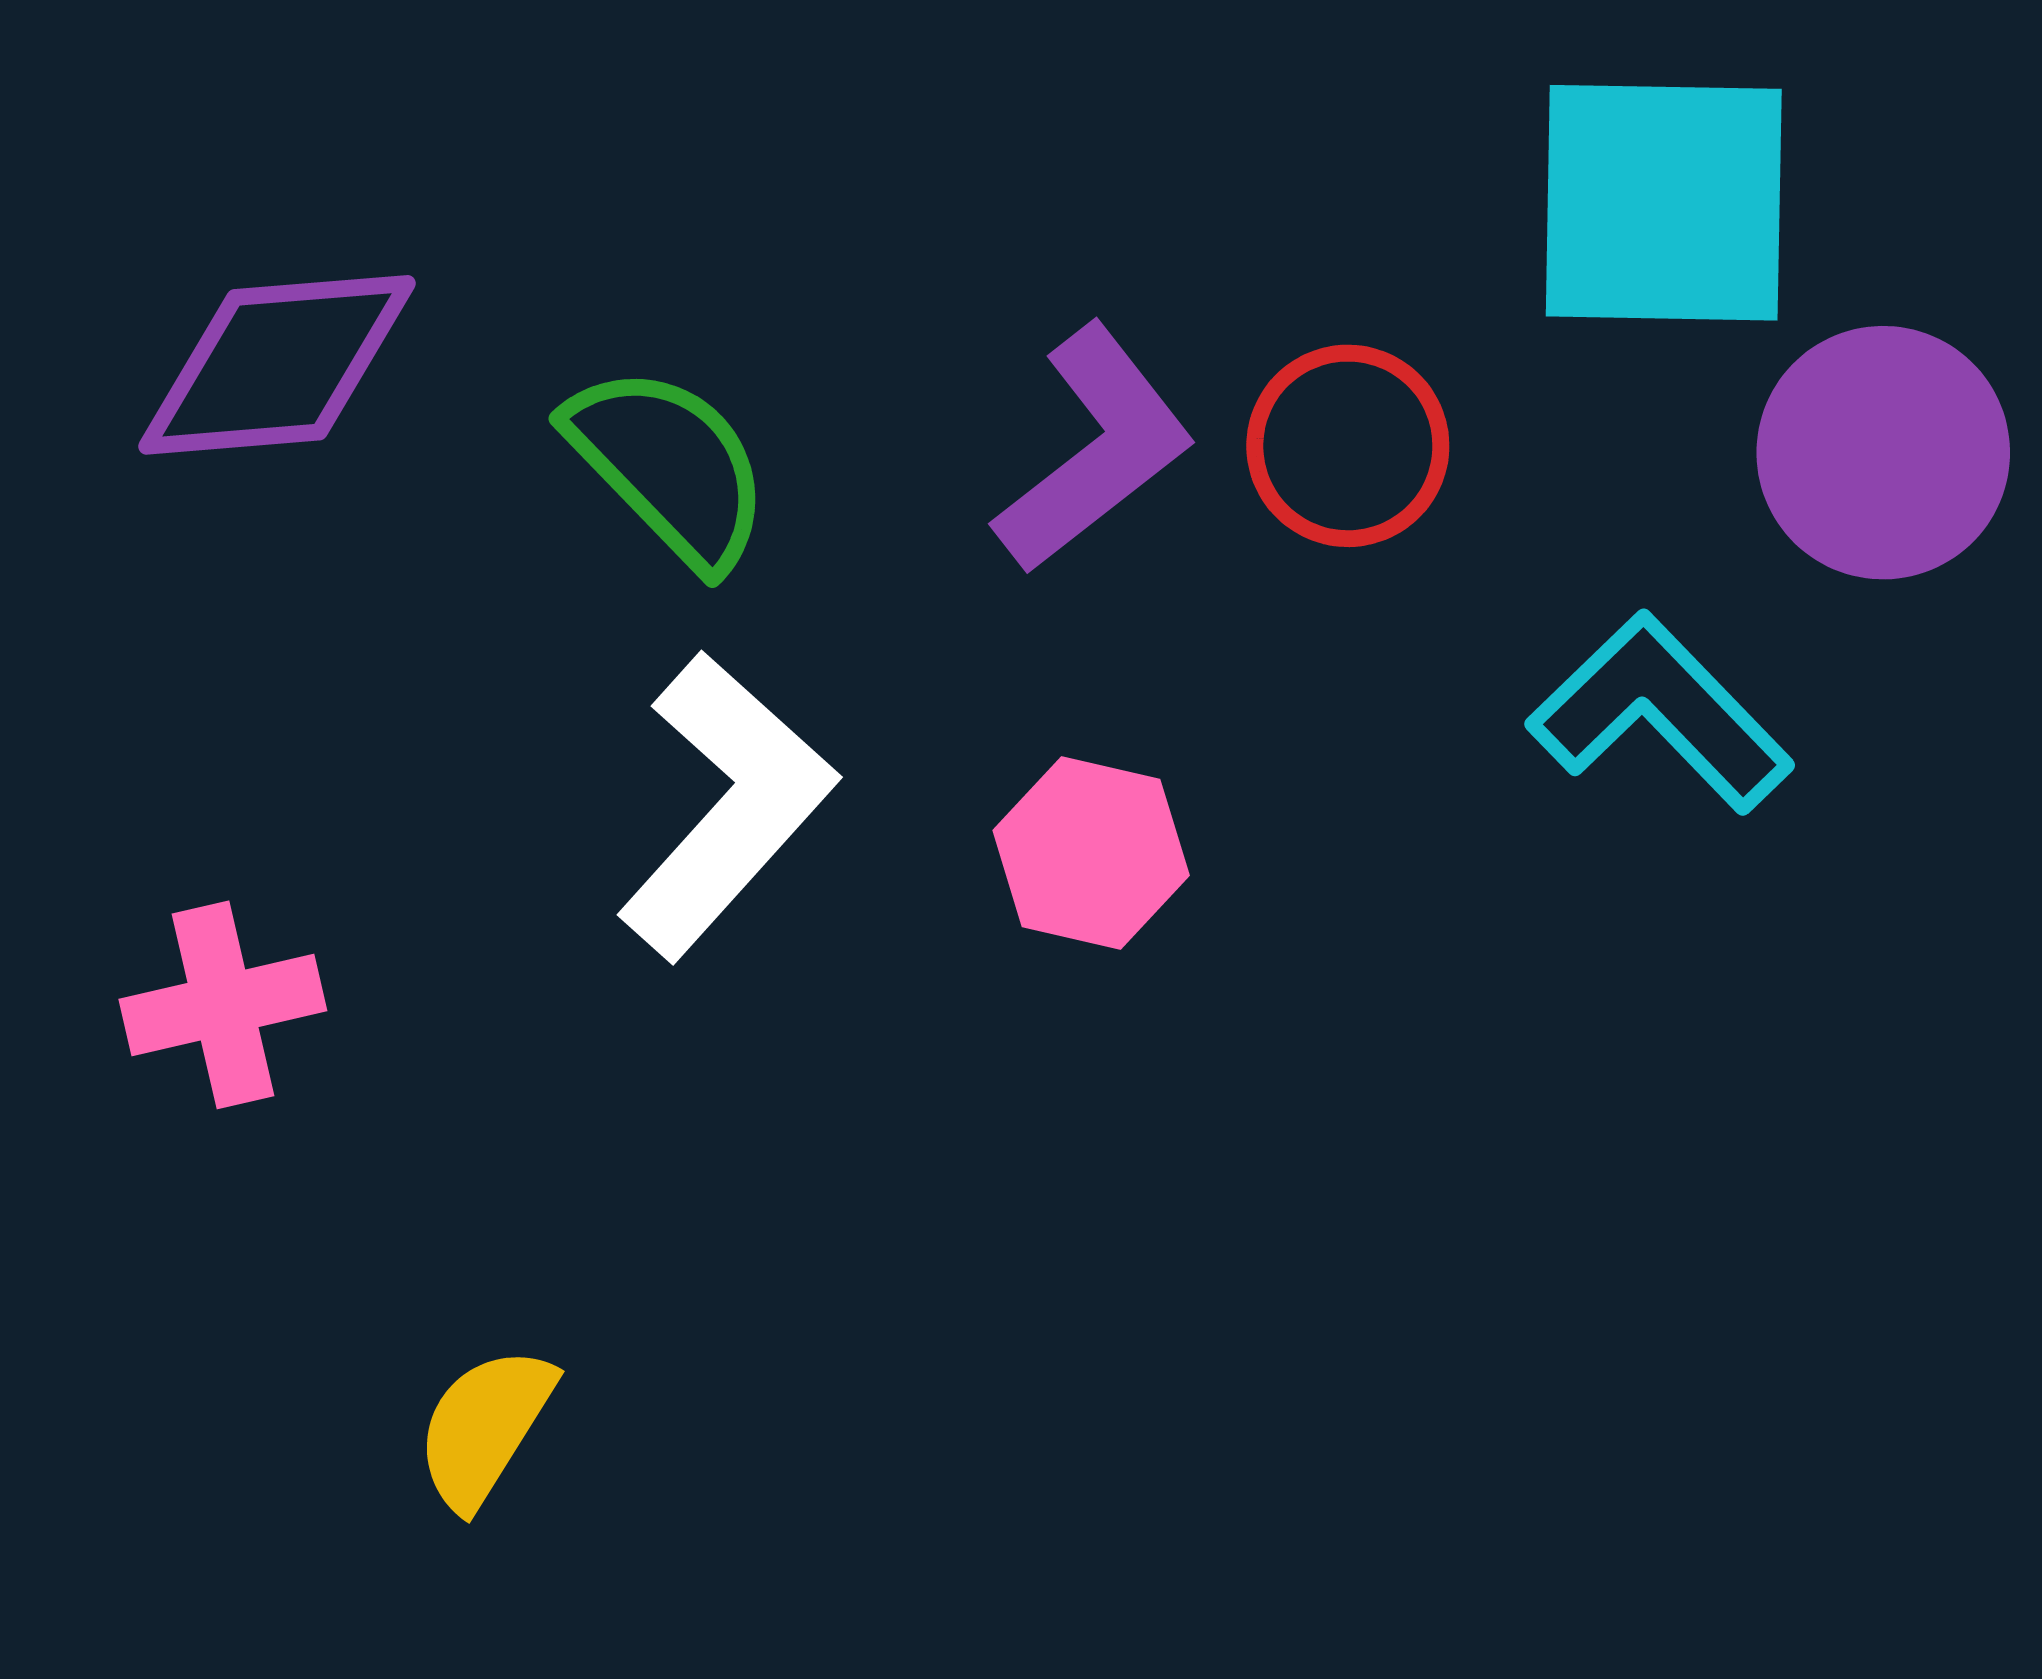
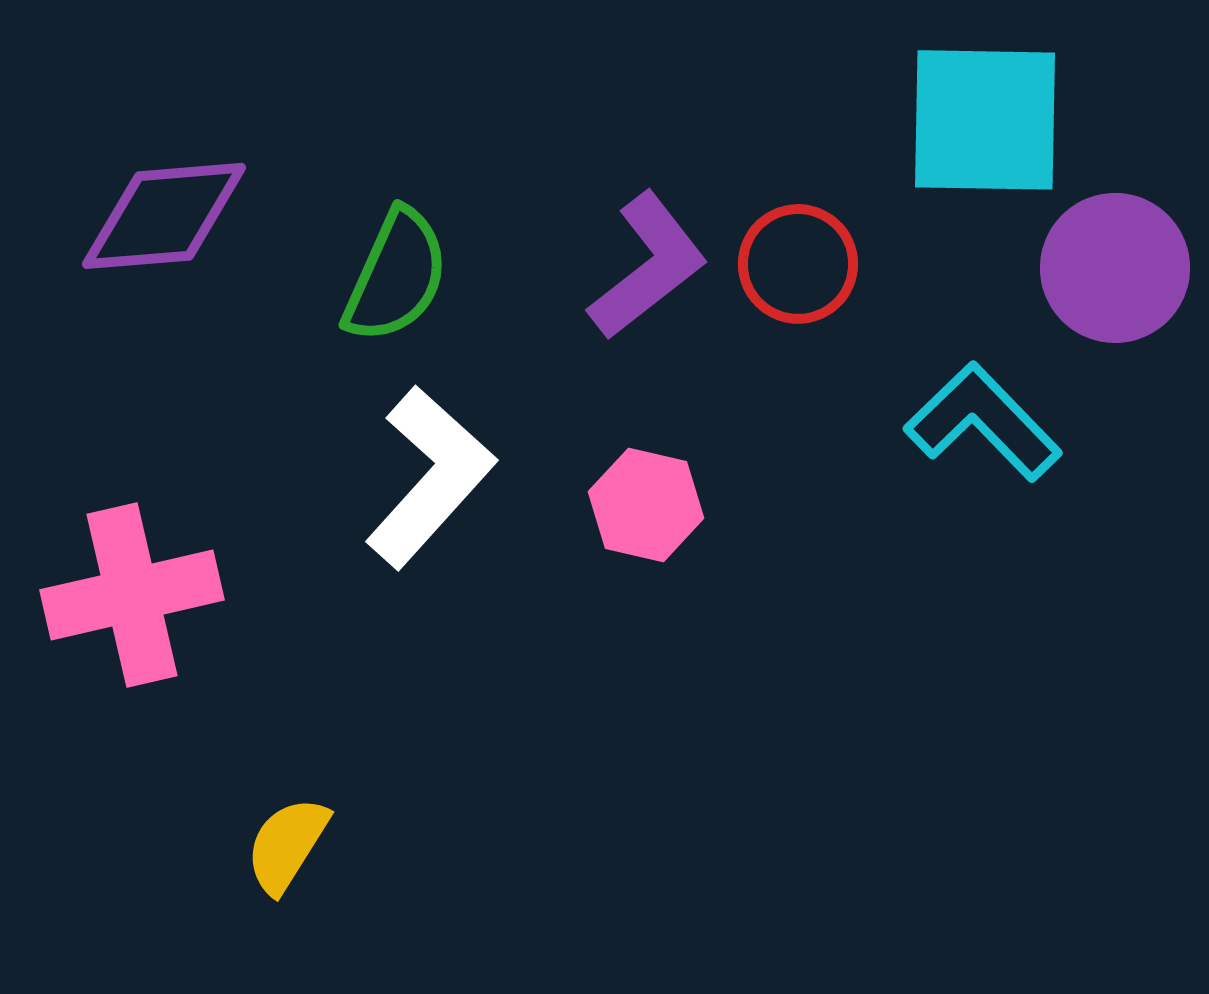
green semicircle: (669, 466) -> (396, 276), turned 68
pink cross: (223, 1005) -> (132, 595), size x1.5

